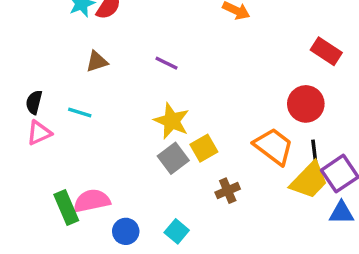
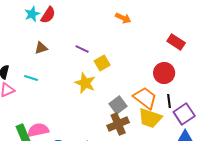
yellow square: (204, 148) -> (102, 63), moved
gray square: (173, 158) -> (118, 105), moved
yellow trapezoid: (309, 180) -> (150, 118), moved, turned 65
brown cross: (228, 191) -> (118, 124), size x1.5

